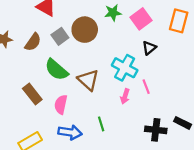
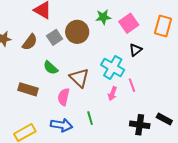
green semicircle: (56, 70) -> (51, 68), size x0.7
brown rectangle: (32, 94) -> (28, 89), turned -36
pink semicircle: (61, 105) -> (64, 97), moved

